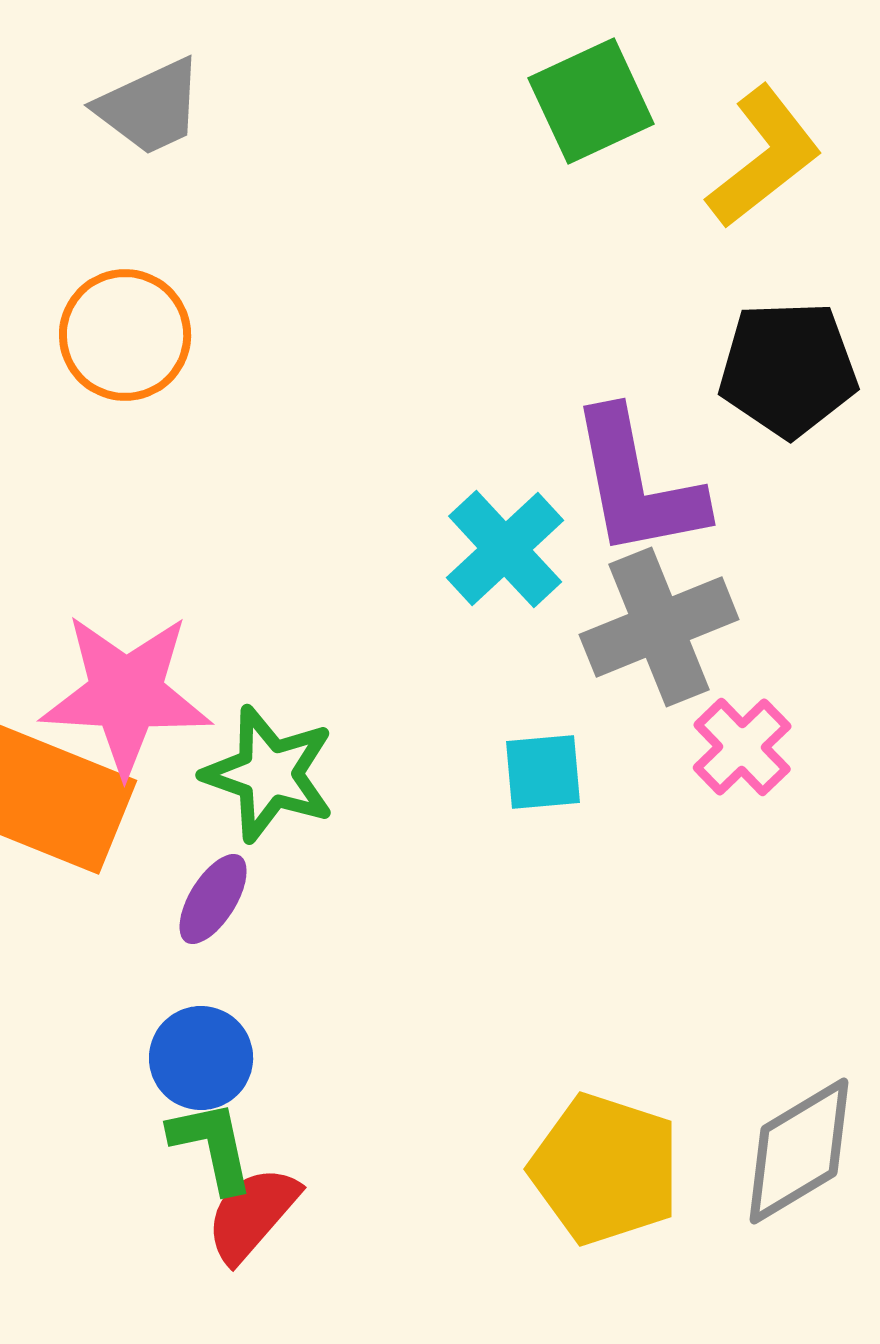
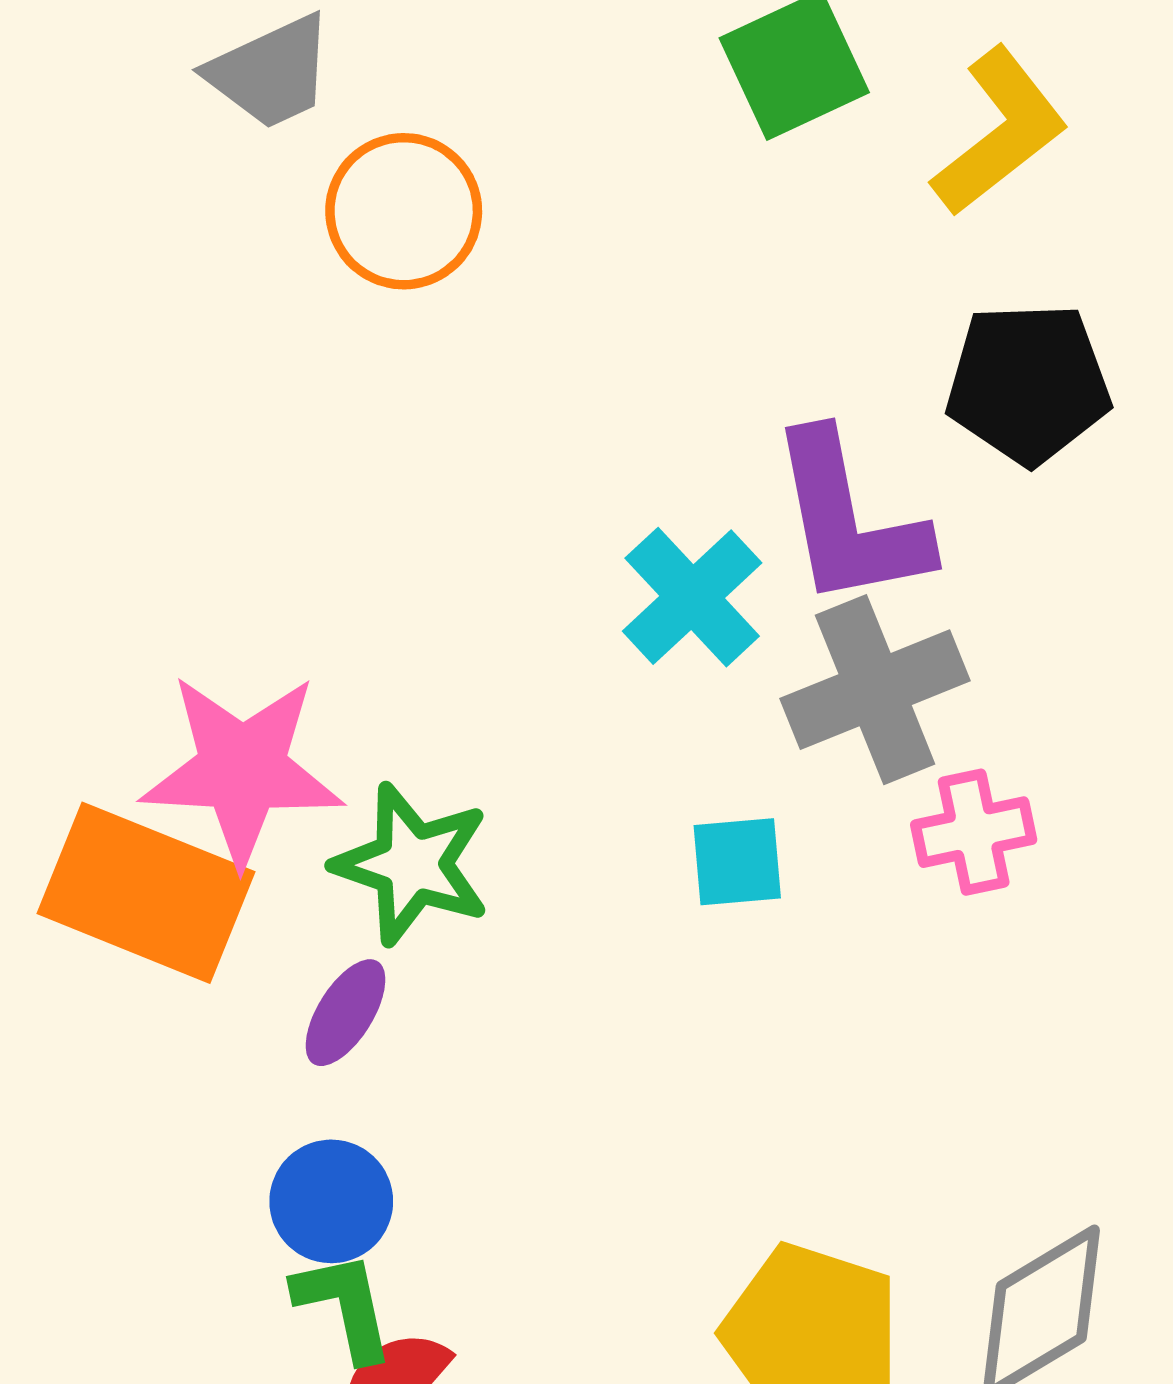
orange circle: (125, 335) -> (404, 211), moved
pink cross: (742, 747) -> (974, 832), turned 32

